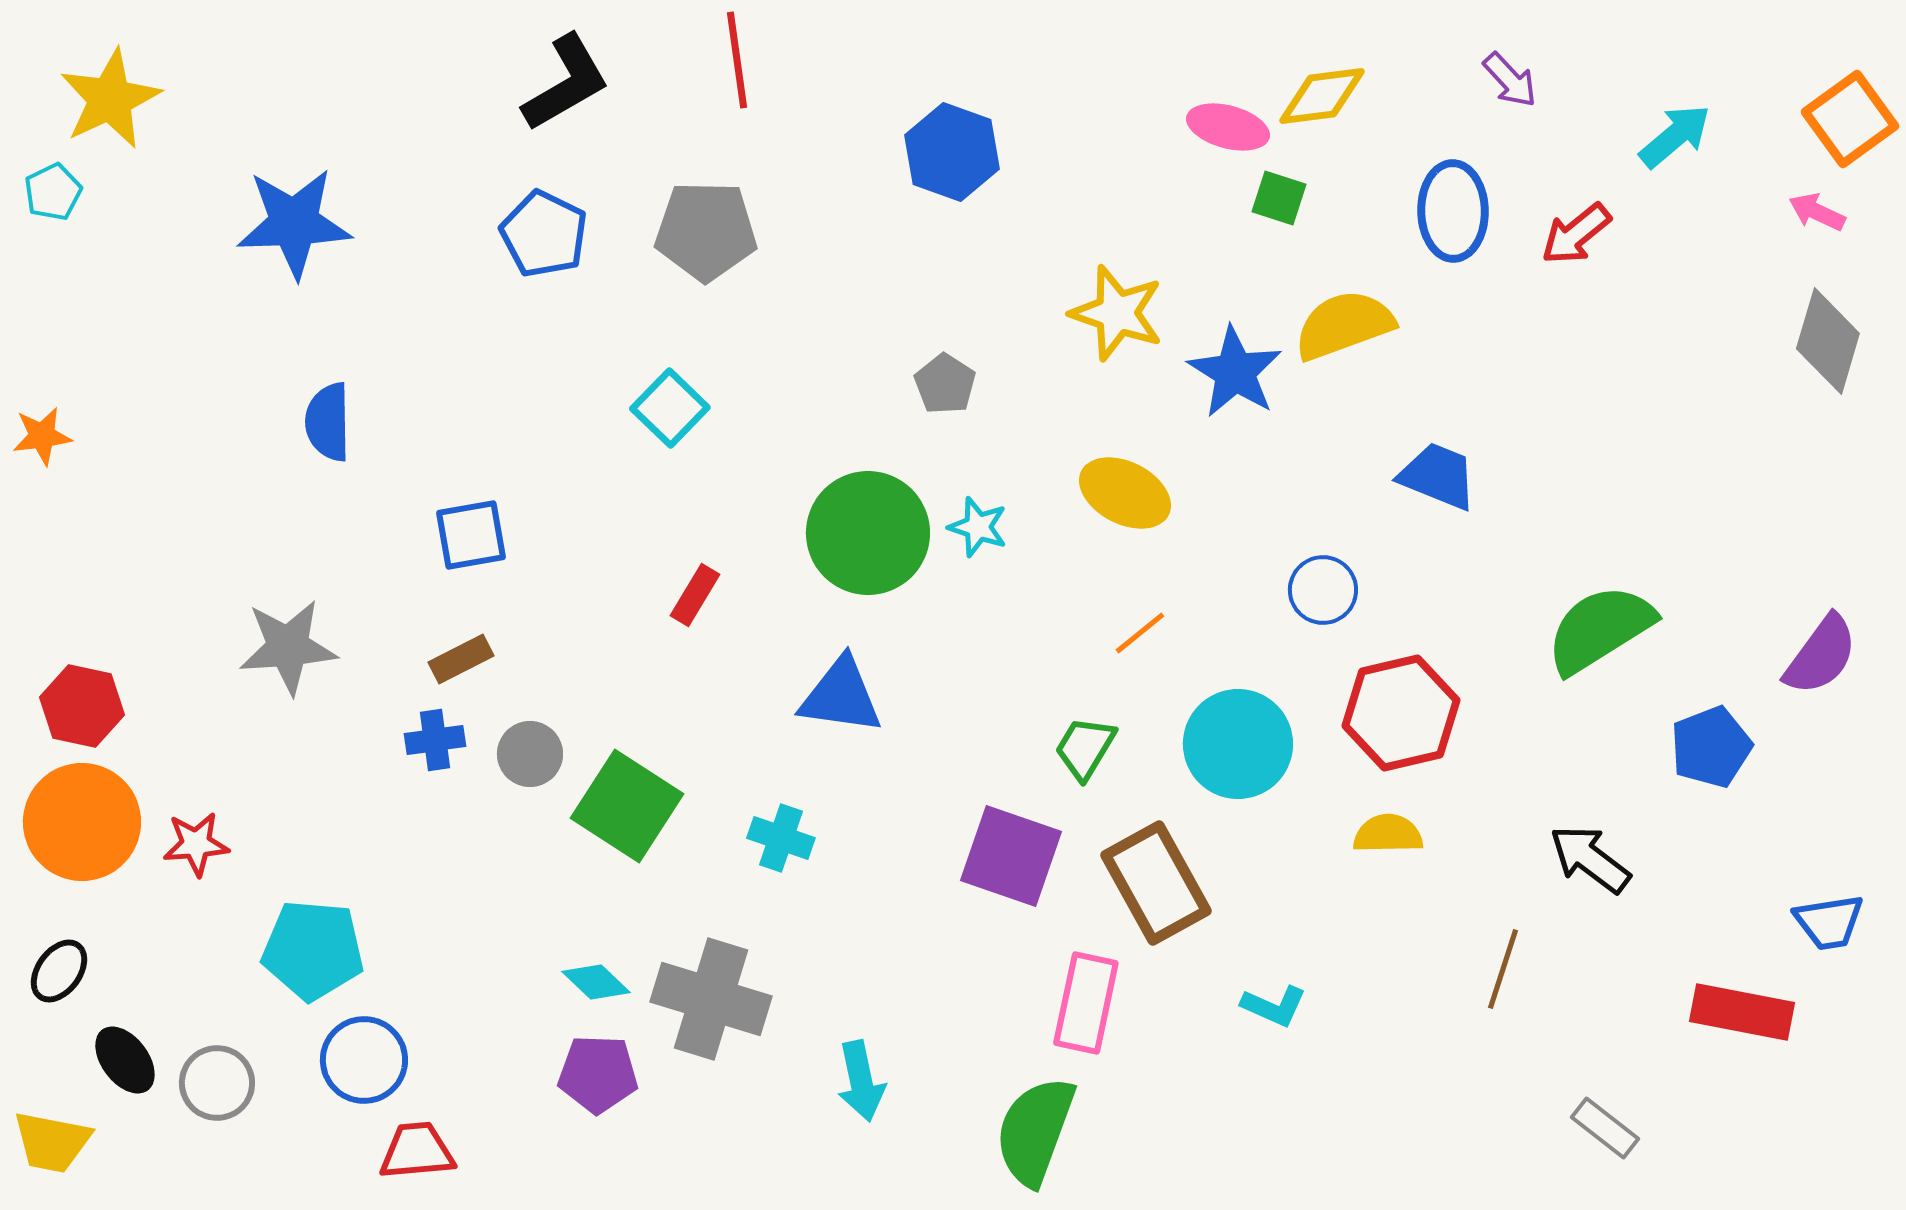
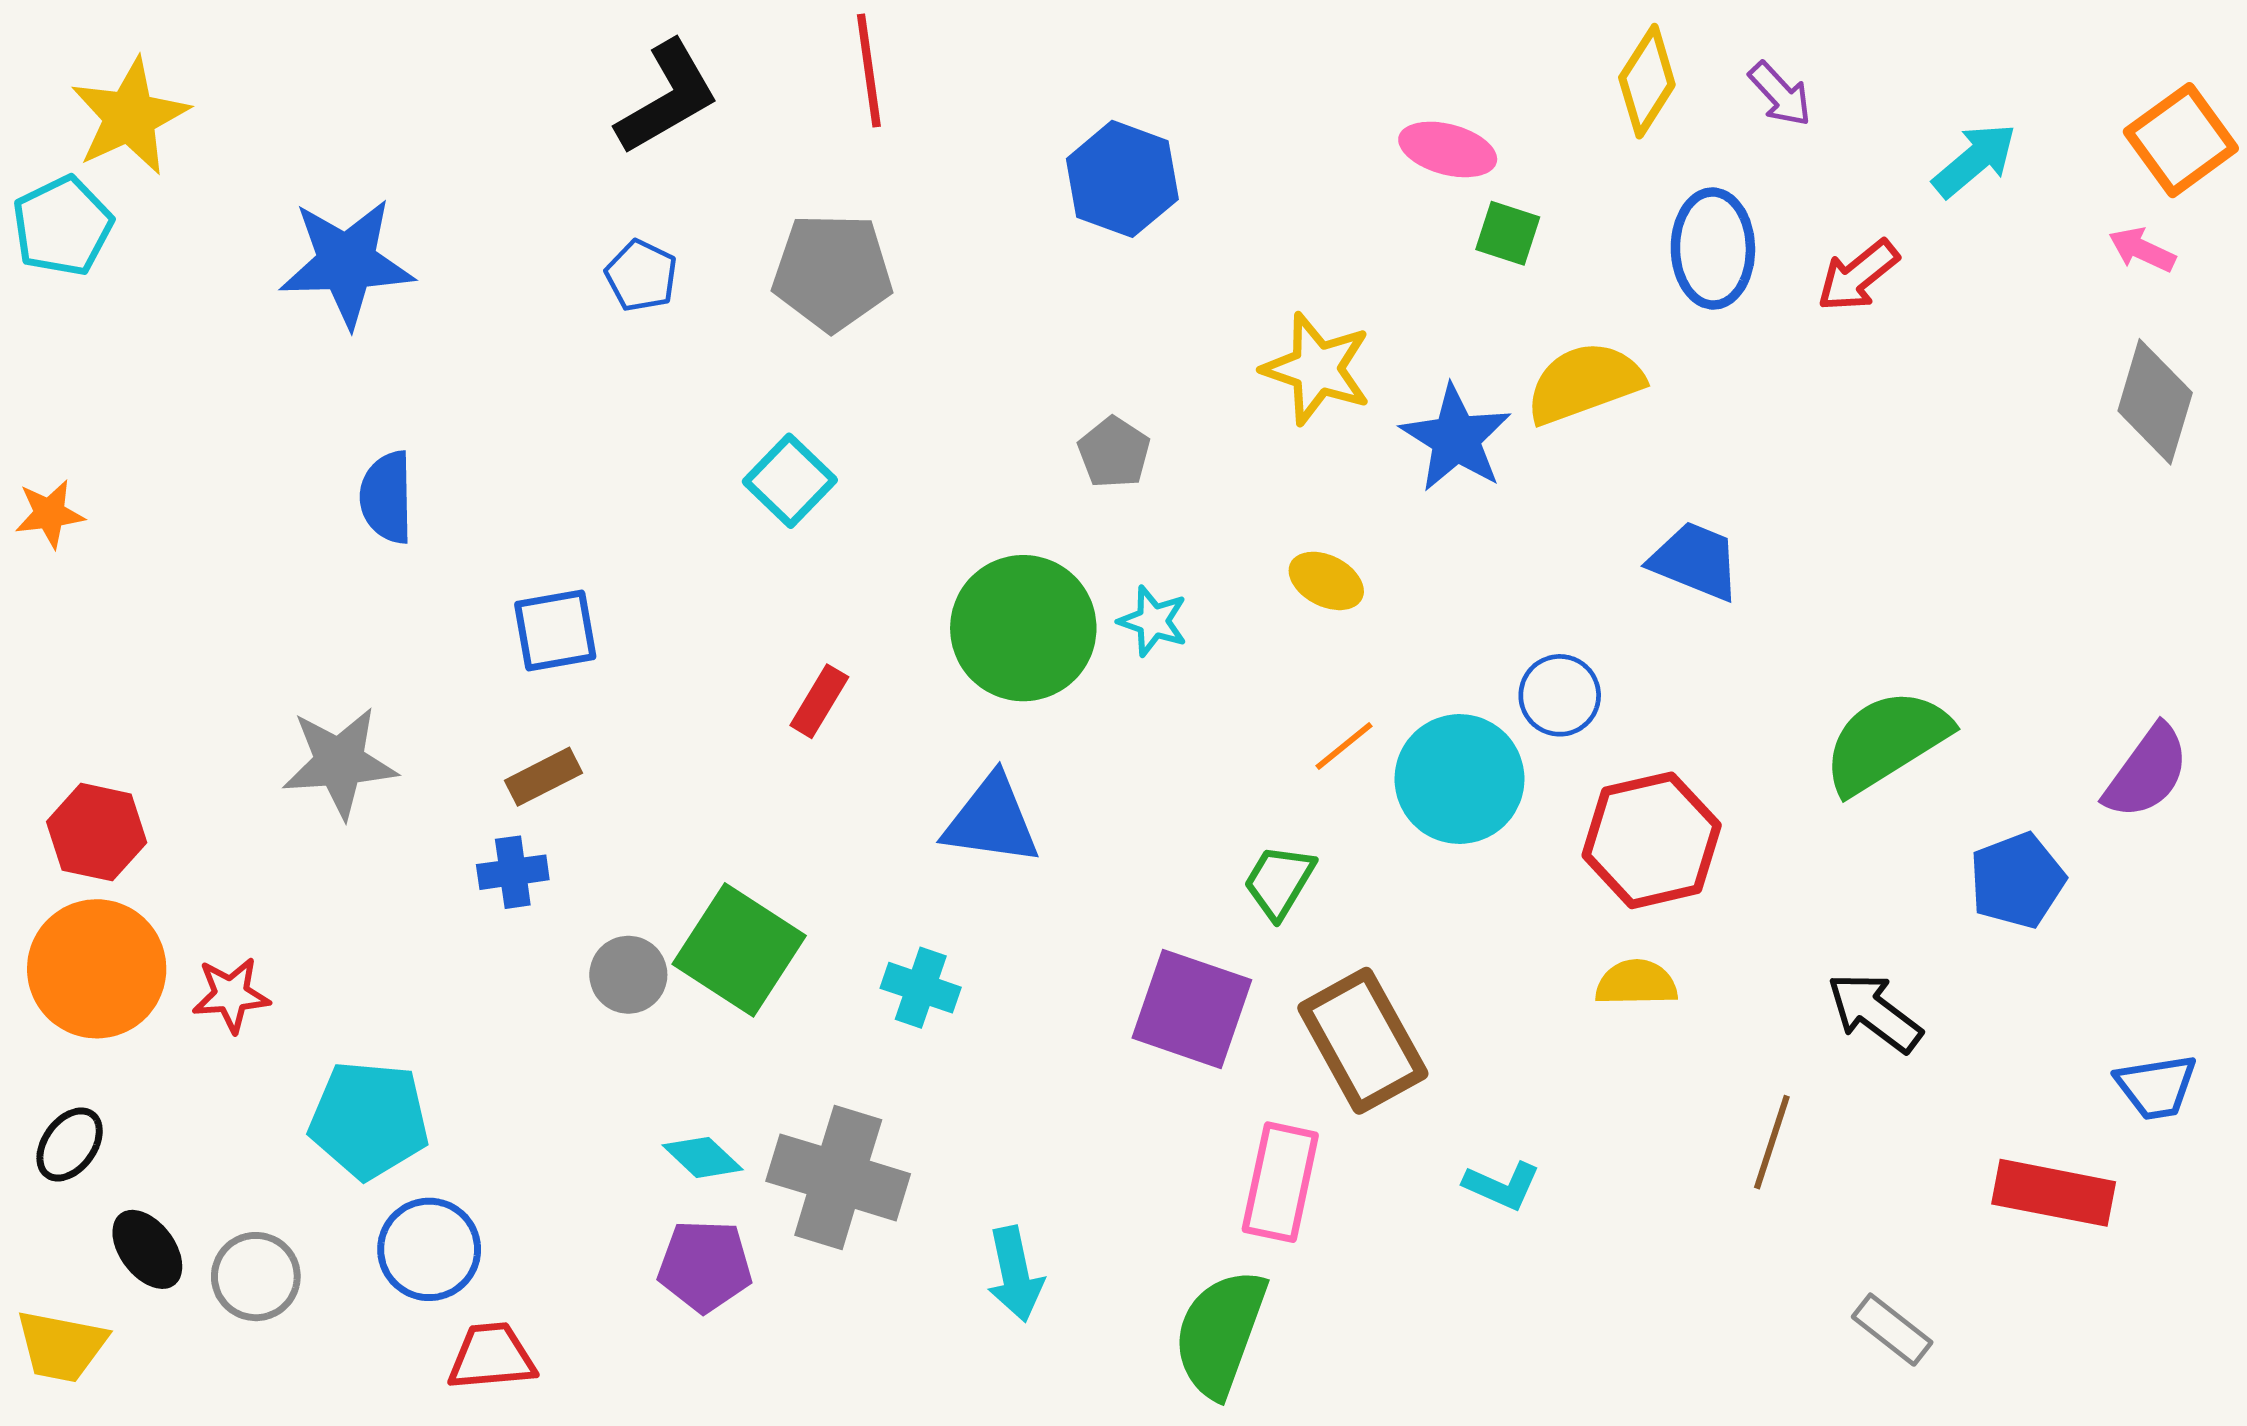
yellow diamond: (1322, 96) -> (1647, 81), moved, turned -50
cyan pentagon: (53, 192) -> (62, 226), size x1.5
blue pentagon: (544, 234) -> (641, 276), size x0.7
yellow ellipse: (1125, 493) -> (1326, 581), size x0.7
cyan circle: (1238, 744) -> (1459, 779), moved
gray circle: (530, 754) -> (628, 975), moved

